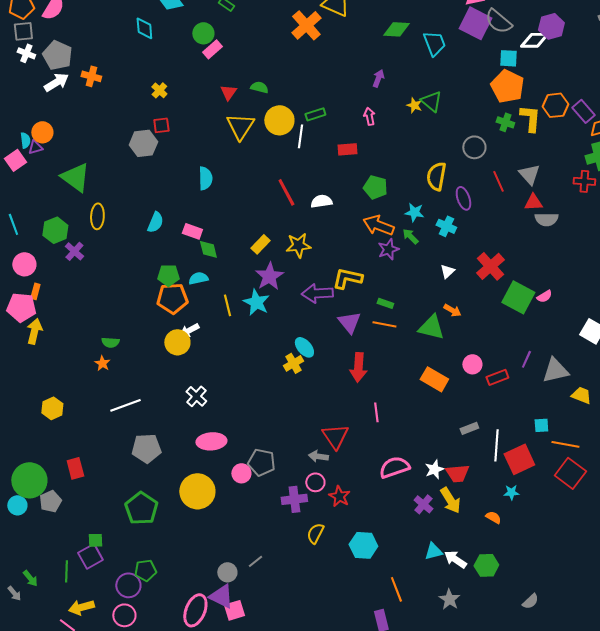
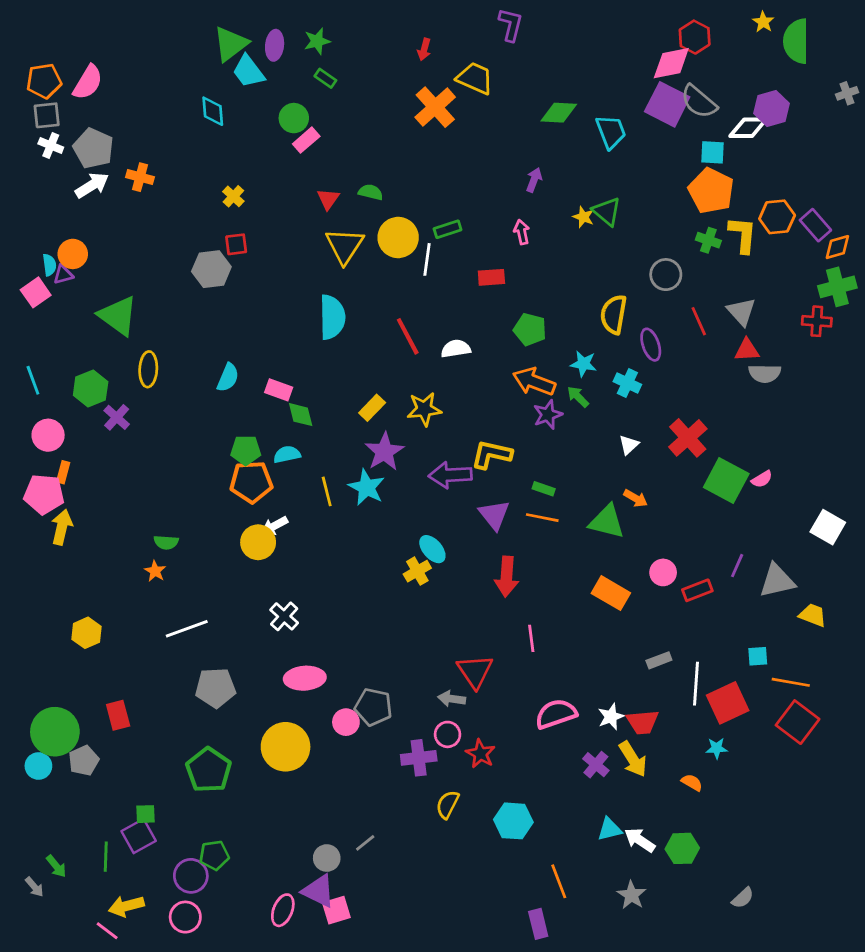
cyan semicircle: (205, 178) -> (332, 317), moved, size x1.4
pink ellipse: (195, 610) -> (283, 910), size x0.7

